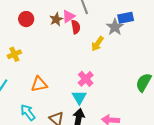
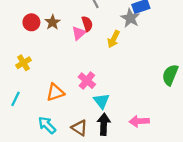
pink triangle: (69, 16) -> (79, 33), moved
brown star: (56, 19) -> (53, 22), moved
pink cross: (86, 79) -> (87, 81), moved

